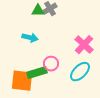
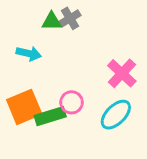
cyan arrow: (30, 38) -> (29, 53), moved
orange square: (22, 81) -> (24, 107), moved, turned -30

